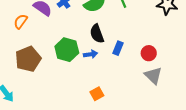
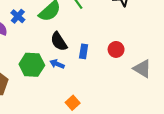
blue arrow: (91, 54) -> (57, 64), turned -136
gray triangle: (153, 76) -> (142, 69), moved

